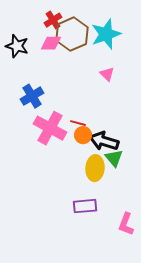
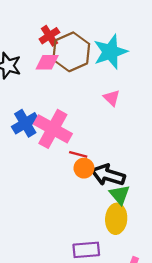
pink cross: (50, 128) -> (53, 129), moved
yellow ellipse: (95, 168) -> (116, 219), moved

